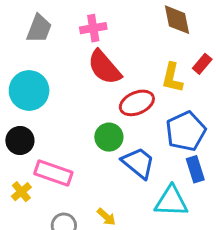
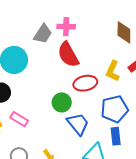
gray trapezoid: (39, 29) -> (43, 34), moved
pink rectangle: (53, 173) -> (19, 119), size x0.7

